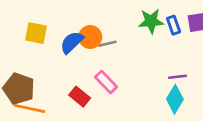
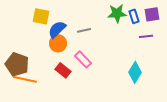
yellow square: (36, 33) -> (41, 16), moved
orange circle: (90, 37) -> (58, 43), moved
purple line: (178, 77) -> (146, 36), moved

